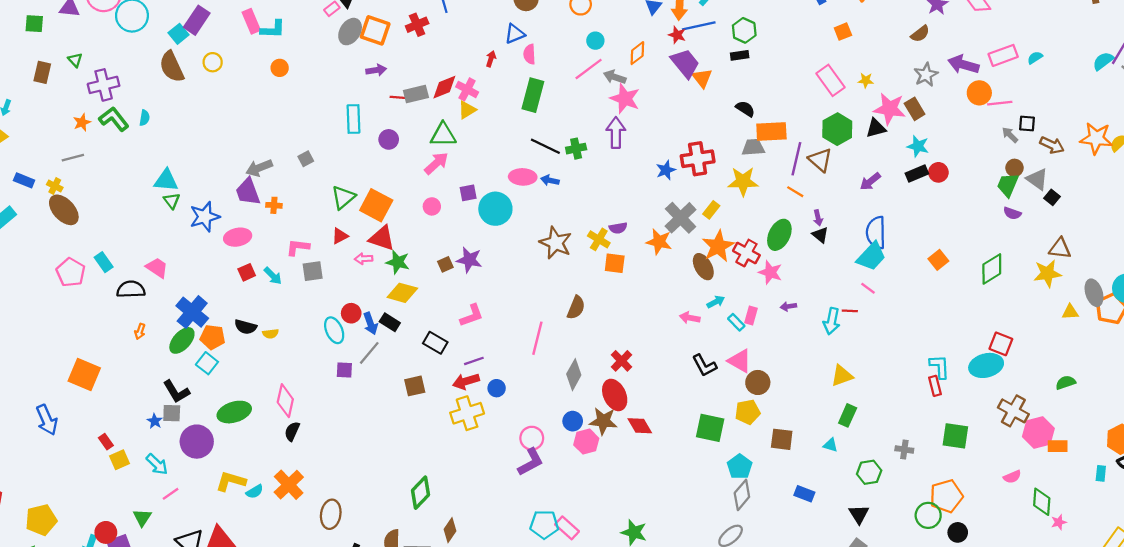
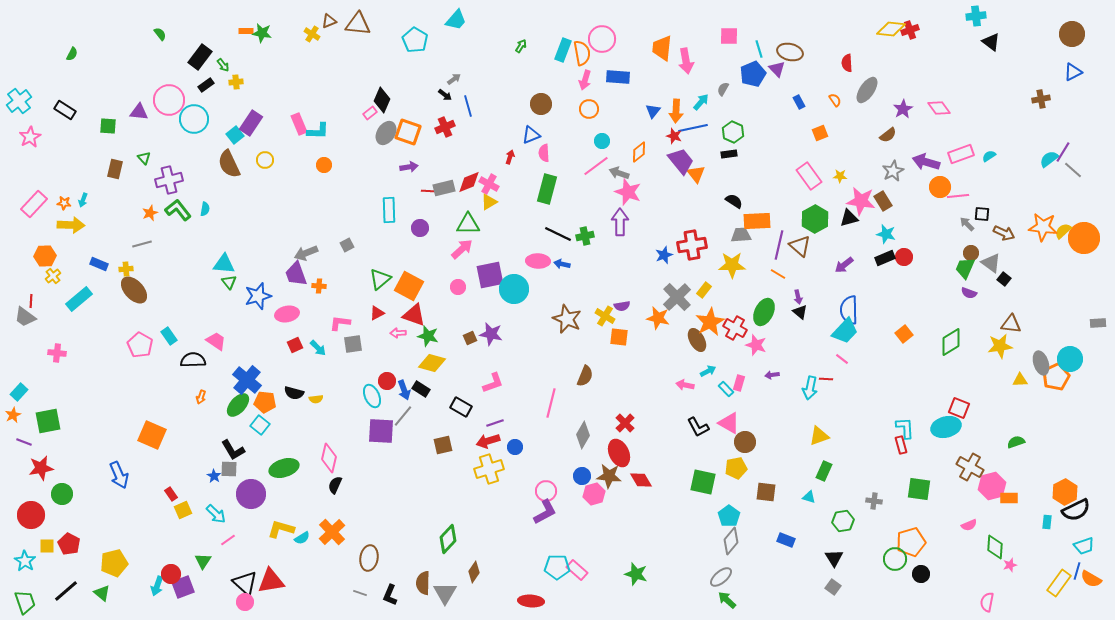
yellow cross: (55, 186) -> (126, 269), turned -32
purple square: (468, 193) -> (490, 275), size x1.8
purple square: (344, 370) -> (381, 431), size x1.8

